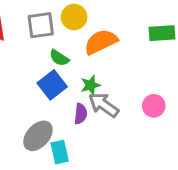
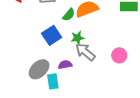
green semicircle: (59, 58) -> (69, 15), moved, turned -88
purple semicircle: (81, 114) -> (65, 65), moved, turned -112

